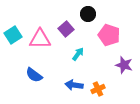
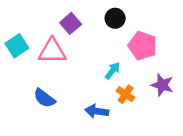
purple square: (66, 29) -> (71, 23), moved
cyan arrow: (78, 54) -> (112, 71), moved
orange cross: (98, 89) -> (126, 94), moved, turned -32

